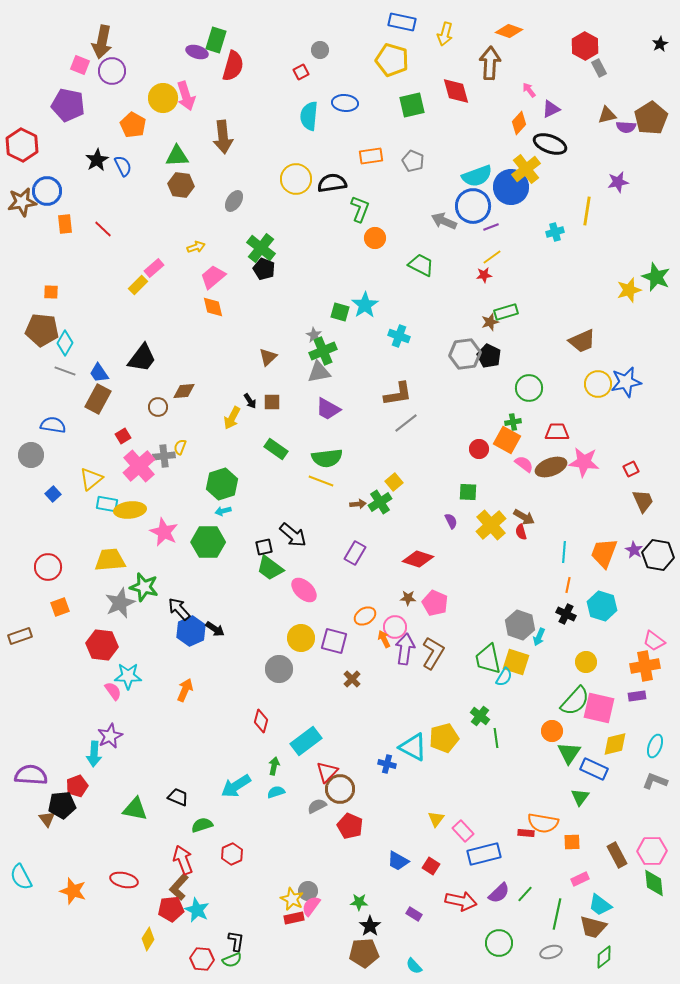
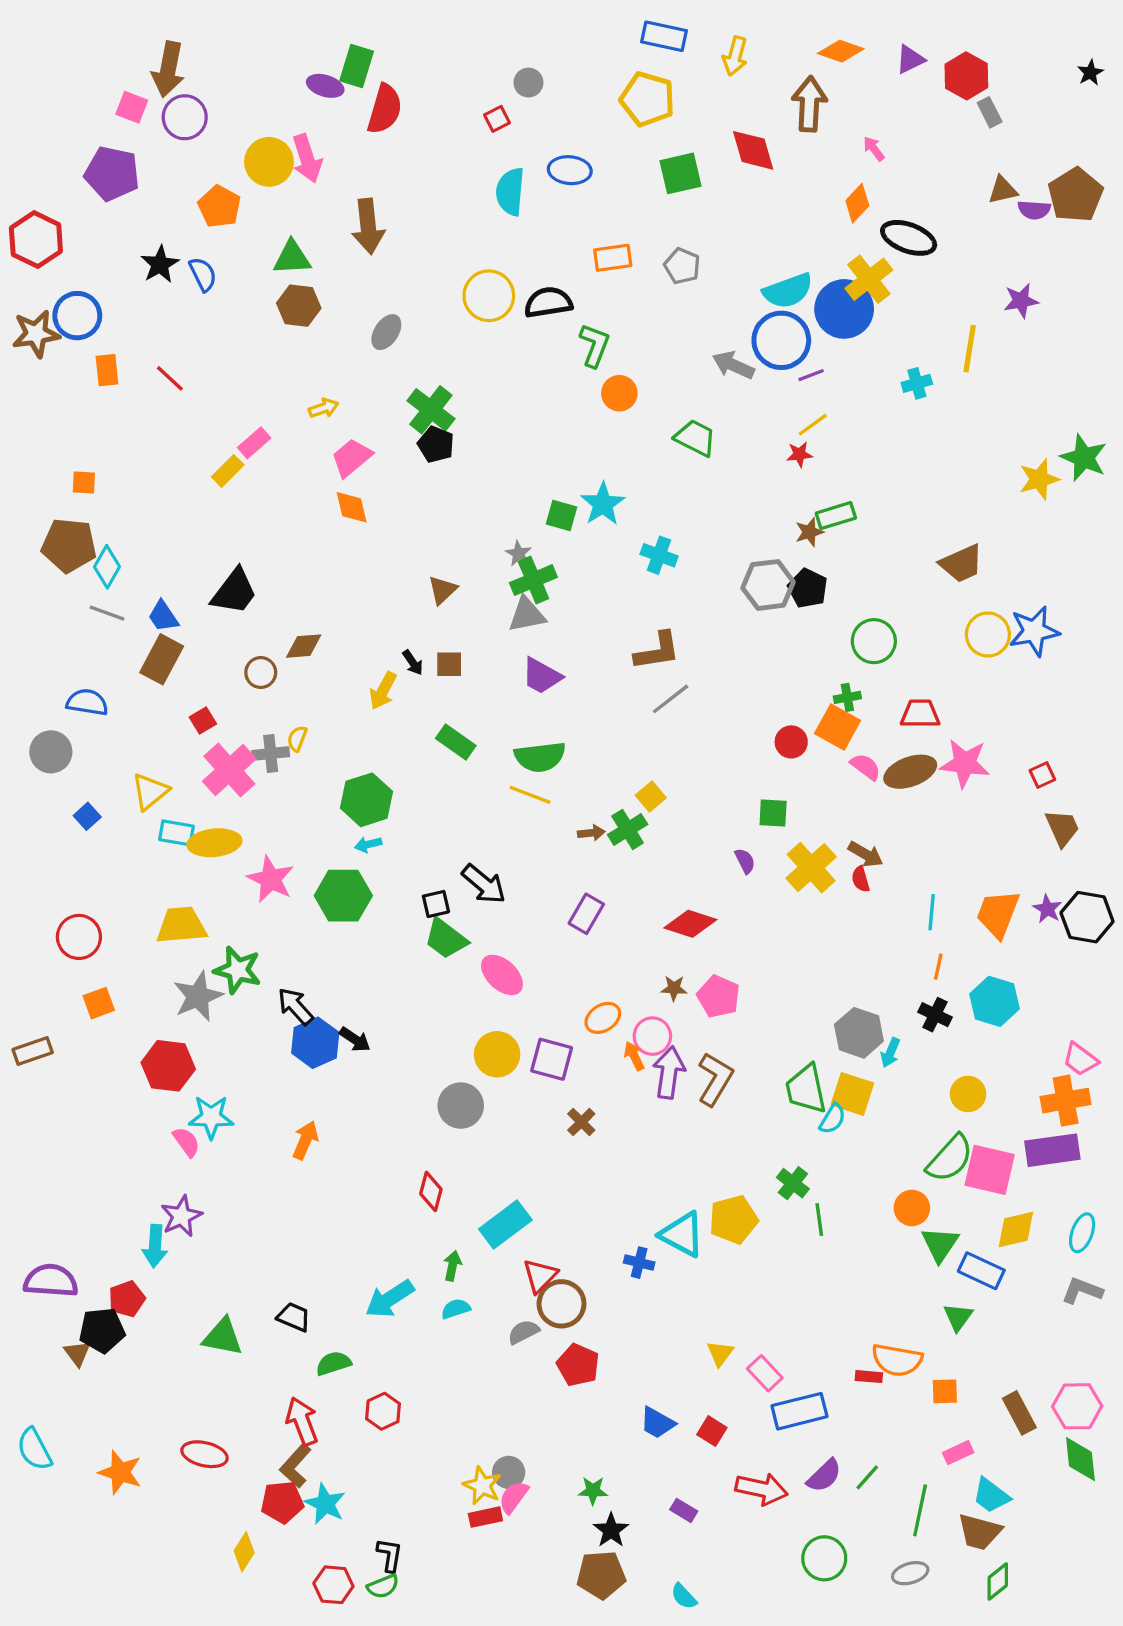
purple triangle: (551, 109) -> (910, 59), moved
purple rectangle: (637, 696) -> (1052, 1150), size x1.8

